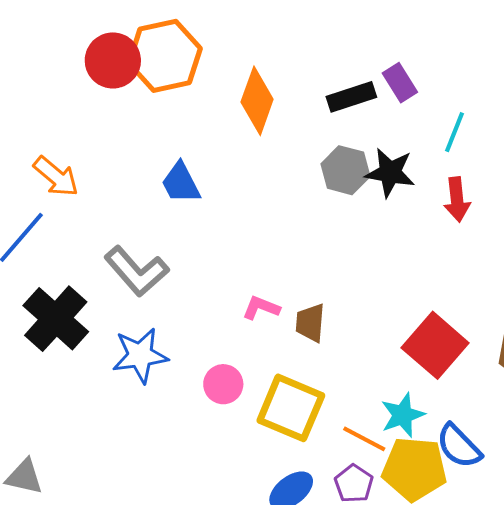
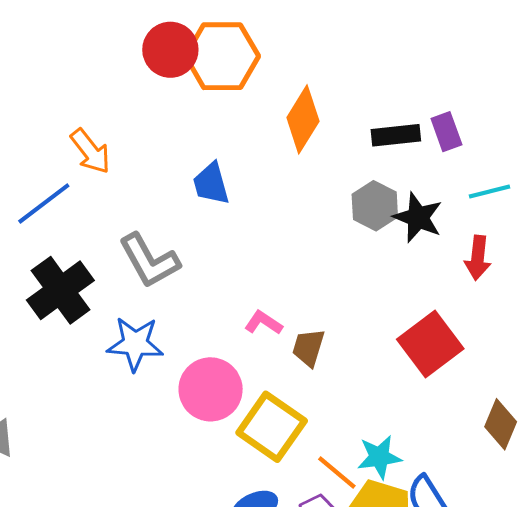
cyan line: (455, 132) -> (489, 191), turned 42
red square: (435, 345) -> (430, 344), moved
pink circle: (223, 384) -> (211, 389), size x1.6

